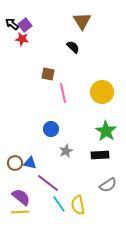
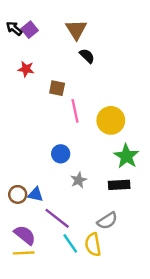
brown triangle: (82, 21) -> (76, 30), moved
red star: (22, 39) -> (26, 69), moved
yellow circle: (102, 92) -> (111, 120), moved
gray semicircle: (108, 185) -> (107, 221), moved

